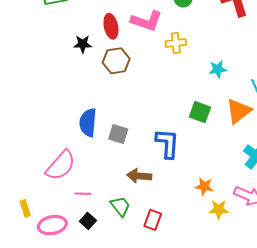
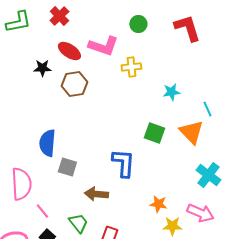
red ellipse: (111, 26) -> (69, 51), turned -45
orange triangle: (239, 111) -> (191, 132), turned -36
gray square: (118, 134) -> (67, 167), moved
pink semicircle: (61, 165) -> (21, 184), turned -44
pink line: (83, 194) -> (42, 211), turned 49

